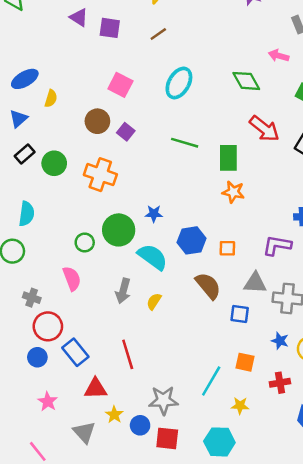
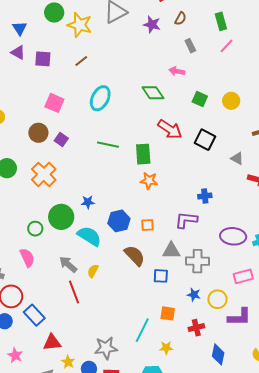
orange cross: (100, 175) -> (44, 174), turned 30
gray arrow: (123, 291) -> (68, 264), turned 120
red line: (128, 354) -> (74, 292), moved

